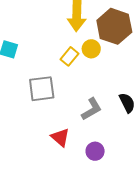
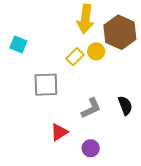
red triangle: (60, 137) -> (59, 132), turned 42

